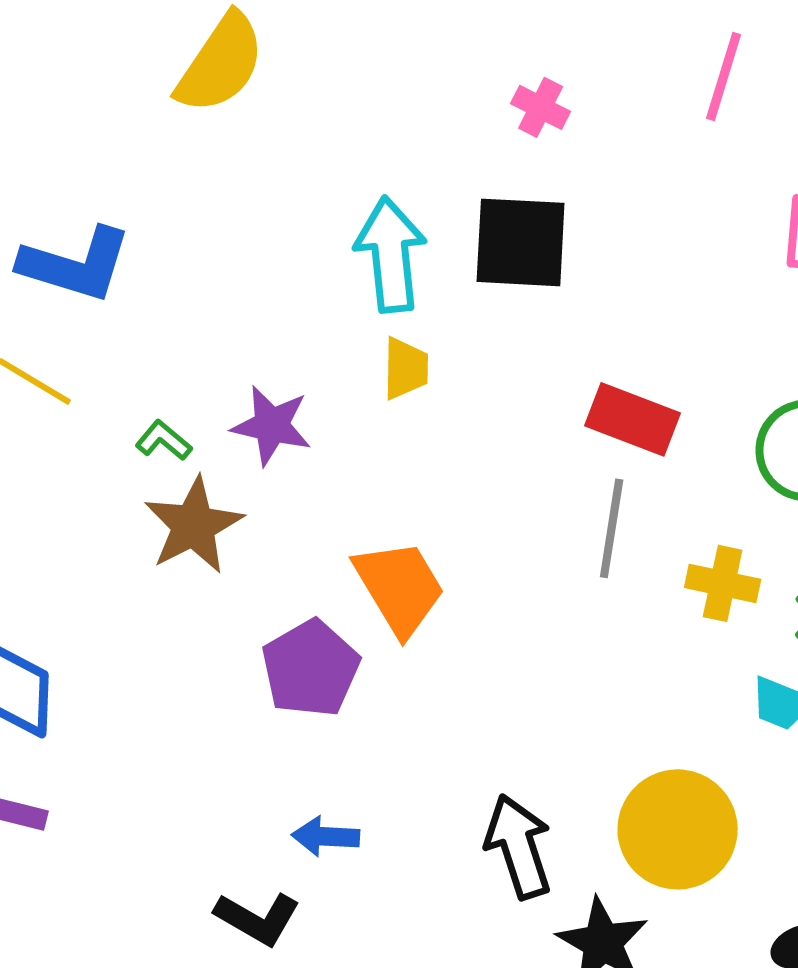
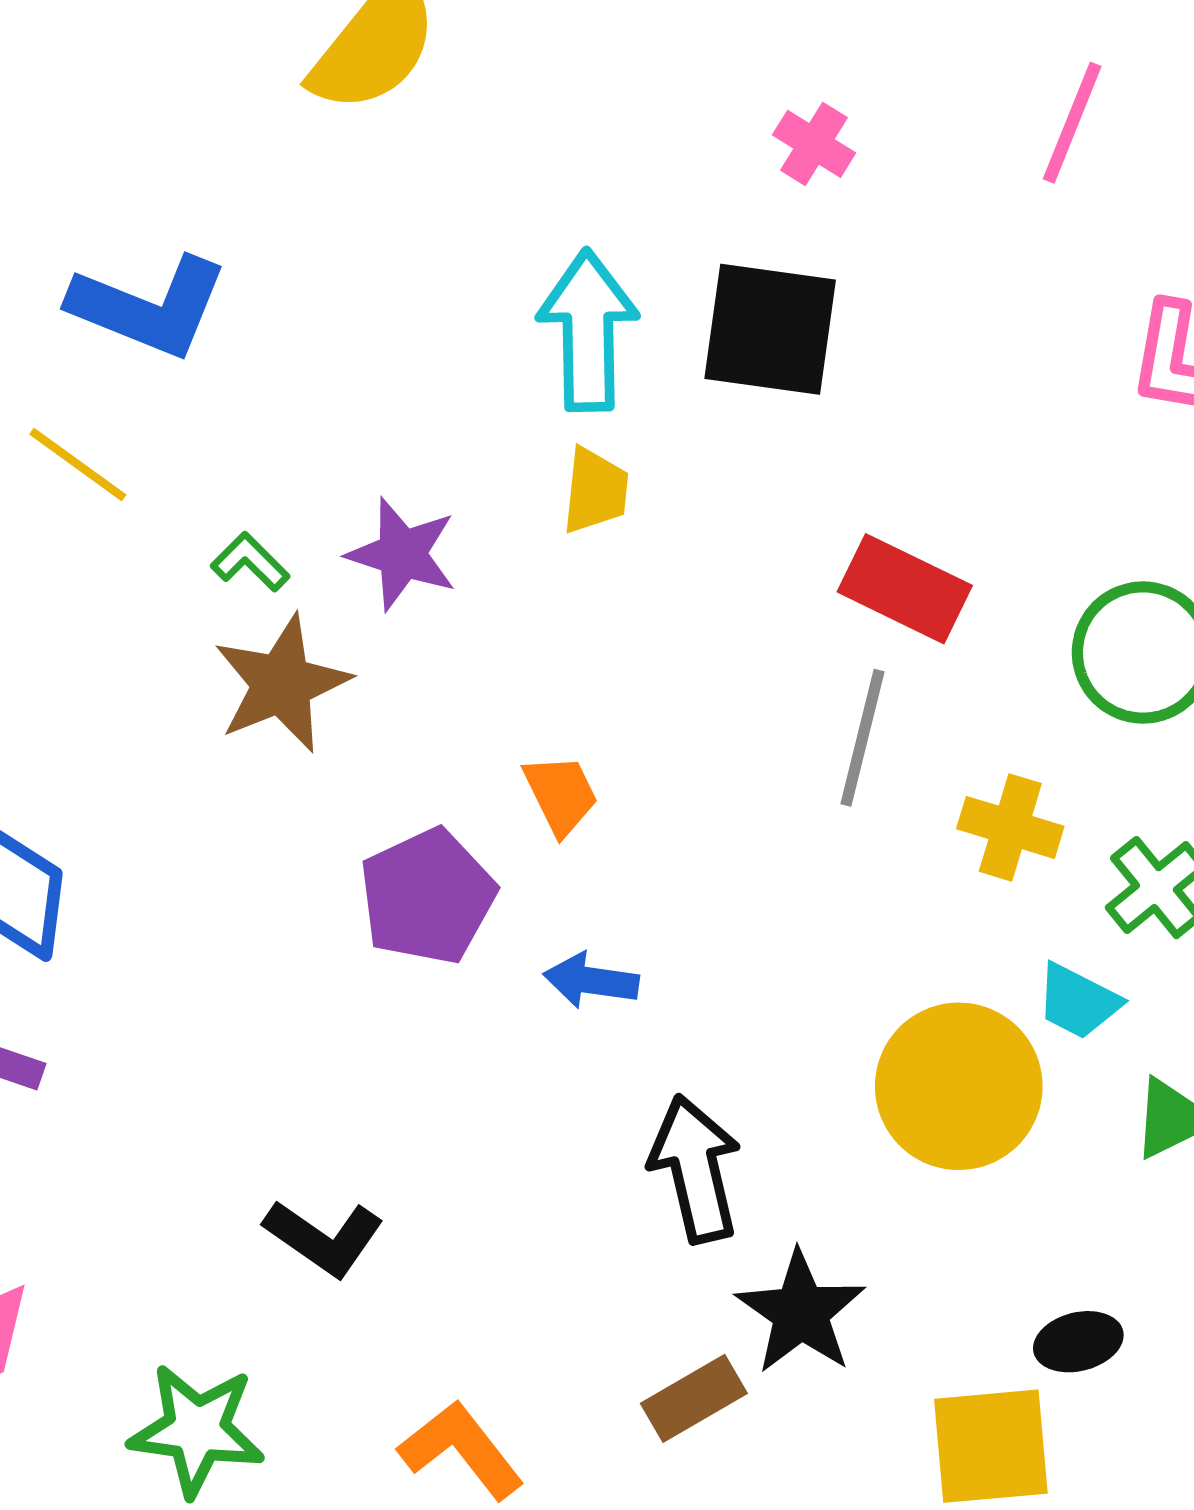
orange trapezoid: (400, 587) -> (561, 794), size x0.6
yellow circle: (678, 829) -> (959, 1086), moved
blue arrow: (326, 836) -> (591, 981), moved

